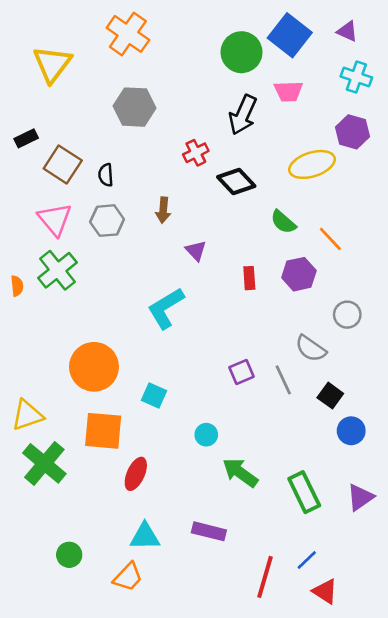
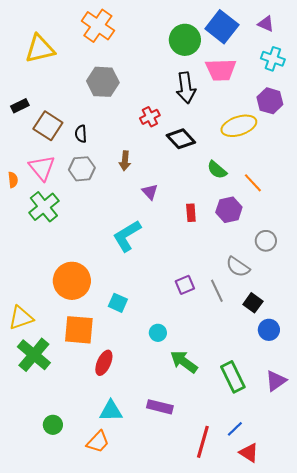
yellow triangle: (52, 64) -> (40, 49), turned 40
pink trapezoid: (288, 91) -> (221, 70), size x1.4
black arrow: (243, 115) -> (186, 88), turned -32
orange semicircle: (17, 286) -> (13, 180), moved

